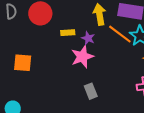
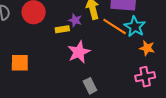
purple star: (88, 38) -> (75, 20), moved

